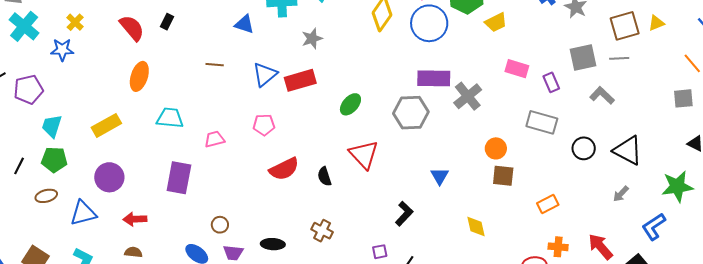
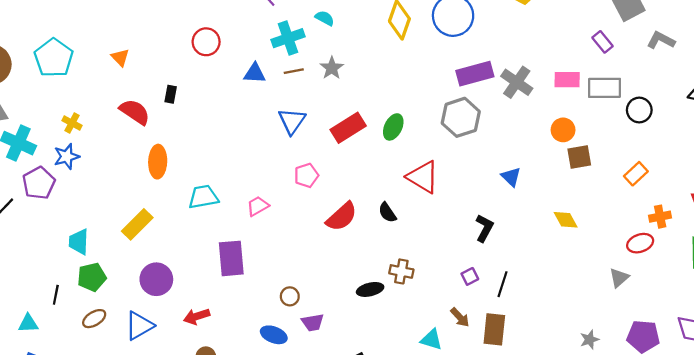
brown line: (215, 65) -> (294, 71), moved
pink rectangle: (517, 69) -> (567, 80), moved
red rectangle: (300, 80) -> (348, 128), moved
purple pentagon: (29, 90) -> (39, 183), moved
black circle: (584, 148) -> (639, 110), moved
black ellipse: (273, 244) -> (370, 289), moved

